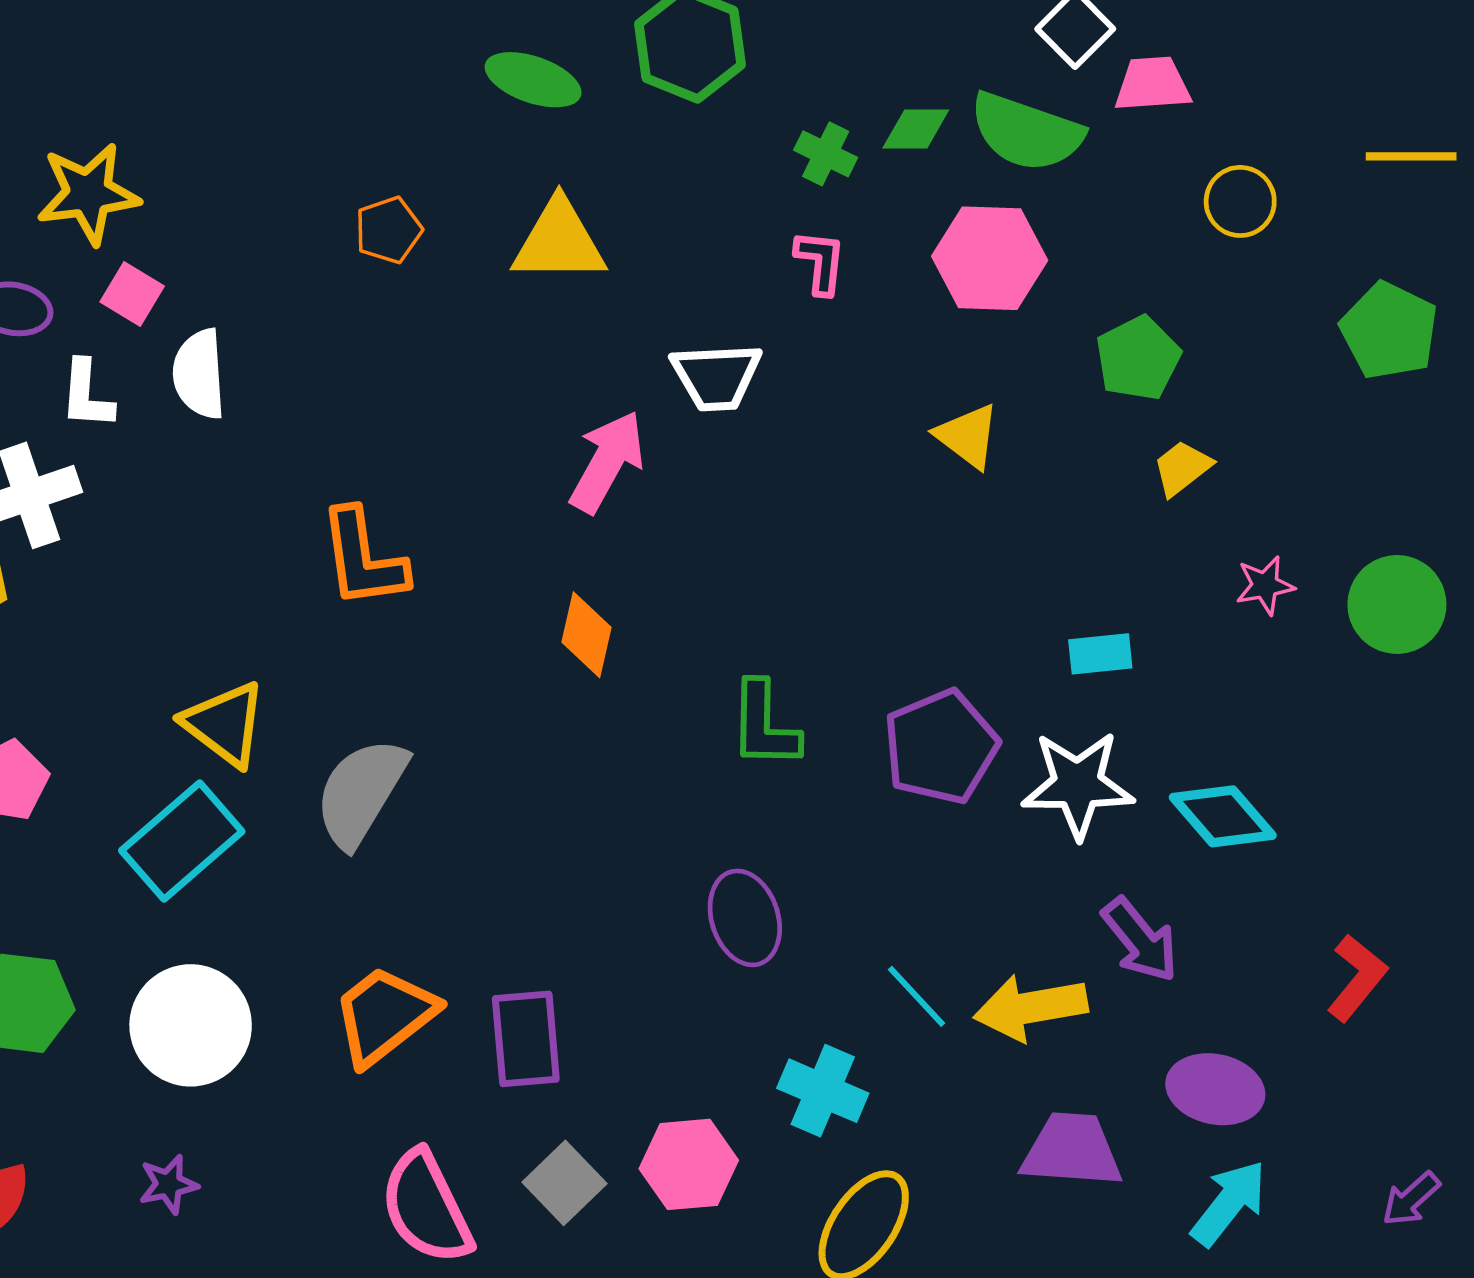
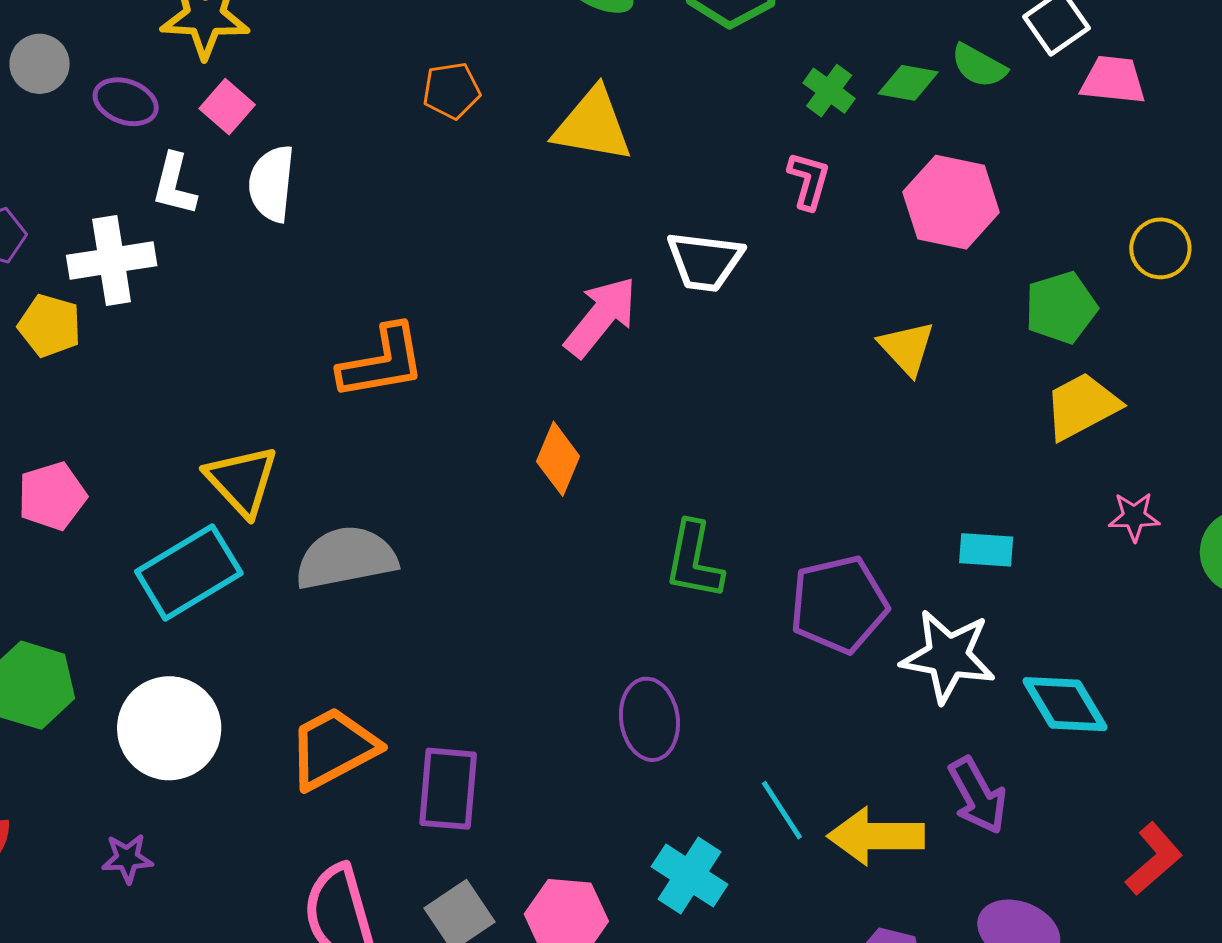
green semicircle: (1026, 132) -> (979, 66), moved, size x0.6
yellow circle: (1240, 201) -> (1160, 248), moved
yellow trapezoid: (1182, 468) -> (1082, 406), size x1.5
orange L-shape: (363, 558) -> (382, 362), turned -102
gray semicircle: (361, 792) -> (346, 558), turned 38

